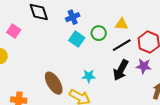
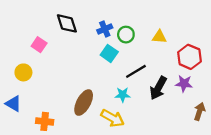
green circle: (99, 33) -> (126, 35), moved
black line: (122, 45) -> (136, 71), moved
brown ellipse: (54, 83) -> (84, 103), turned 60

